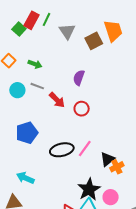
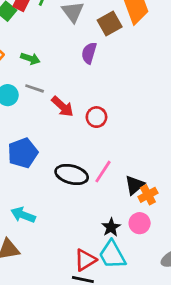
purple semicircle: (79, 78) -> (89, 53), moved
black ellipse: (62, 150) -> (72, 174), turned 30
black star: (89, 189) -> (111, 227), size x0.6
pink circle: (111, 197) -> (140, 223), moved

